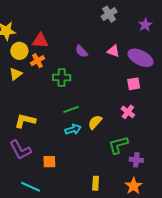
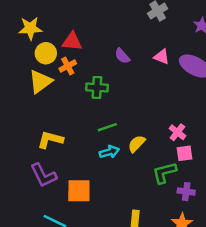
yellow triangle: (16, 74) -> (40, 82), size x1.5
pink square: (134, 84) -> (184, 153), moved
orange square: (49, 162) -> (79, 191), size x1.5

